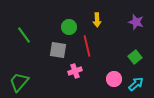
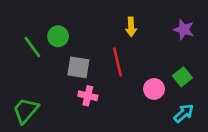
green circle: (69, 27) -> (58, 36), moved
pink cross: (75, 71) -> (88, 96), moved, turned 32
pink circle: (114, 79) -> (154, 89), moved

